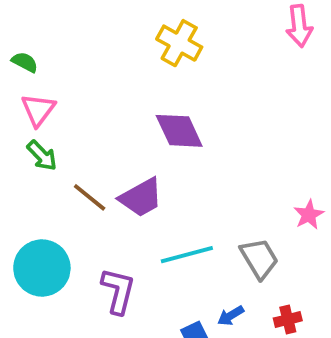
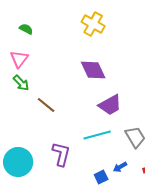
green semicircle: (25, 62) -> (26, 29), moved
purple trapezoid: (141, 197) -> (110, 105), moved
cyan circle: (42, 268) -> (18, 162), moved

